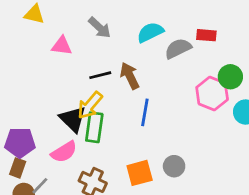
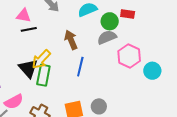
gray semicircle: (178, 48) -> (107, 37), moved
black line: (100, 75) -> (29, 29), moved
green circle: (230, 77) -> (110, 21), moved
pink semicircle: (64, 152) -> (14, 102), moved

